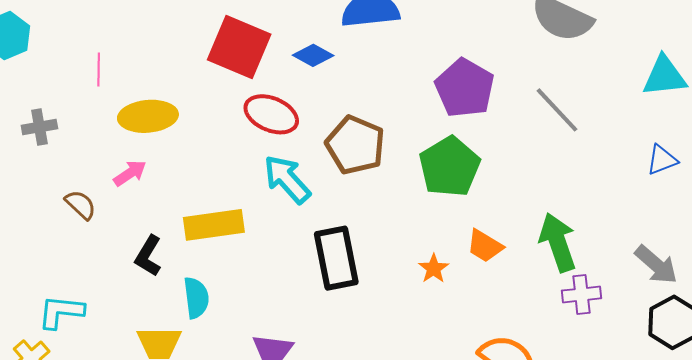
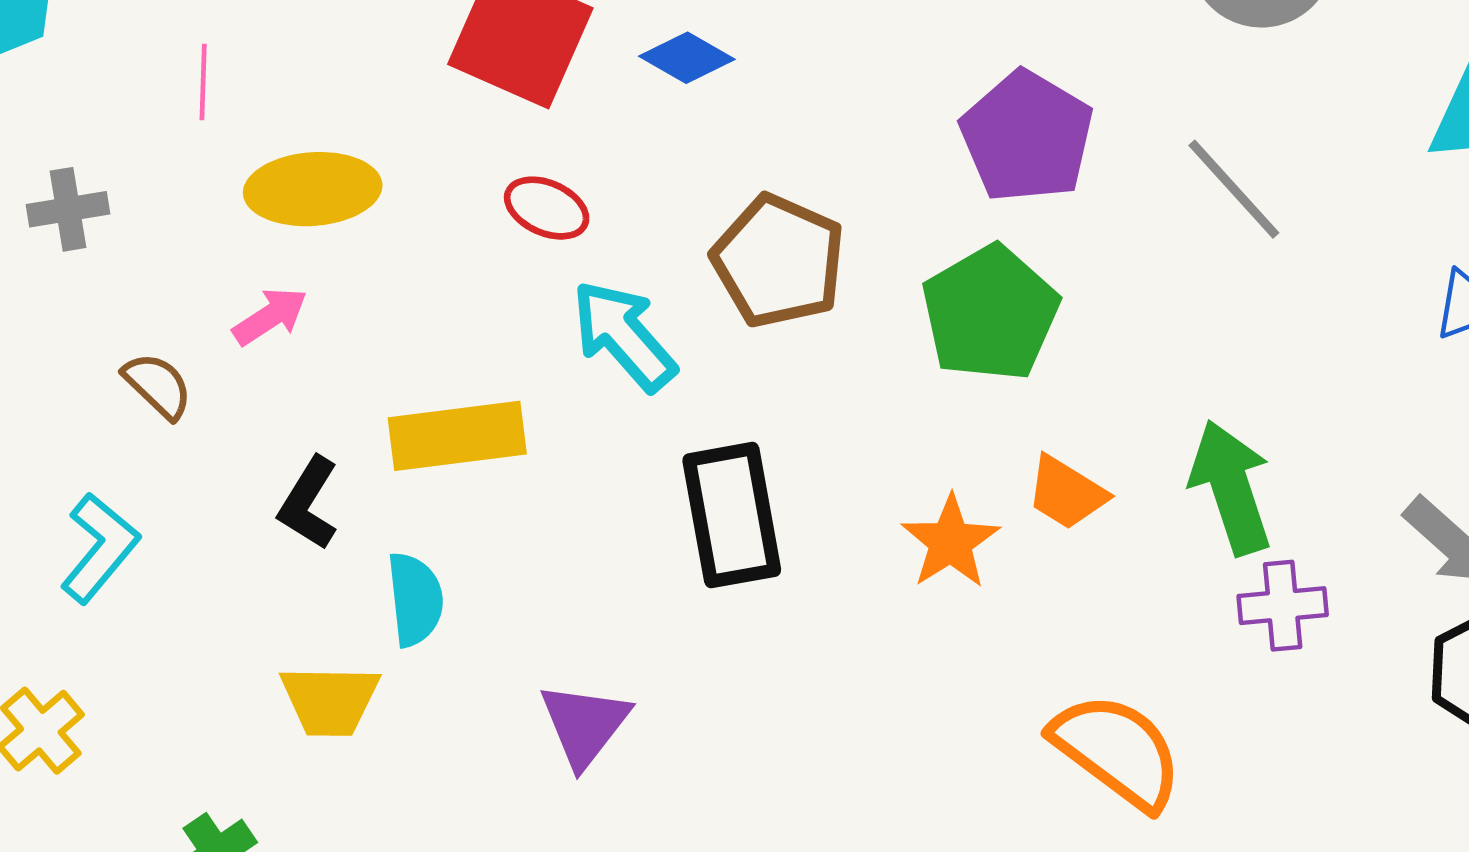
red ellipse: (271, 114) -> (547, 208), moved, size x0.7
orange star: (434, 269) -> (950, 542), size x1.4
cyan L-shape: (61, 312) -> (100, 548), moved, turned 123

